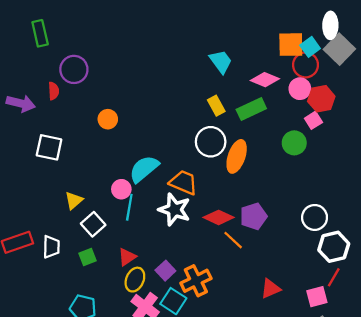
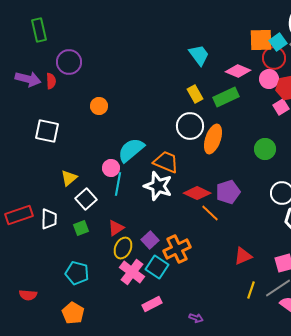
purple arrow: (21, 103) -> (28, 79), moved
green circle: (294, 143) -> (265, 149), moved

